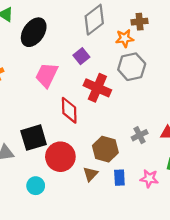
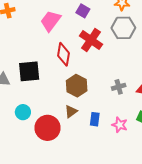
purple square: (81, 56) -> (83, 11), turned -32
brown hexagon: (105, 149) -> (77, 86), moved
red circle: (60, 157) -> (48, 128), moved

